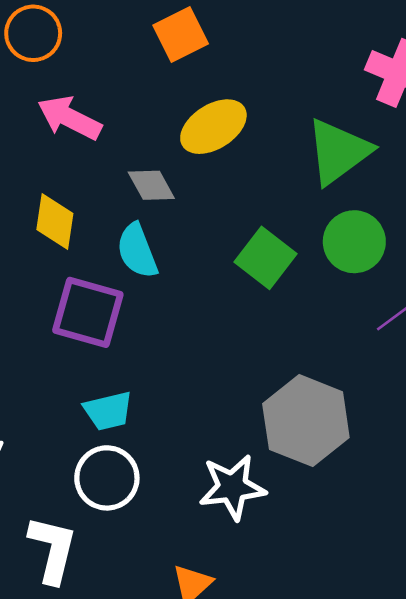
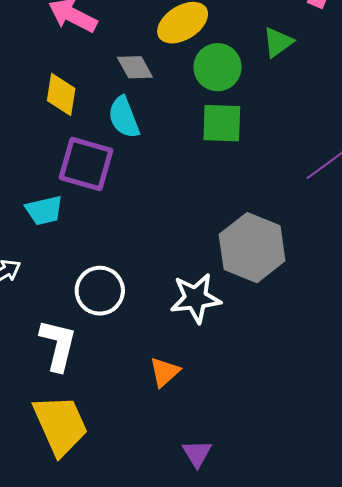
green triangle: (338, 152) -> (278, 42), size x0.6
green circle: (354, 242) -> (218, 67), moved
green square: (265, 258) -> (222, 123), turned -36
cyan trapezoid: (108, 411) -> (44, 210), moved

